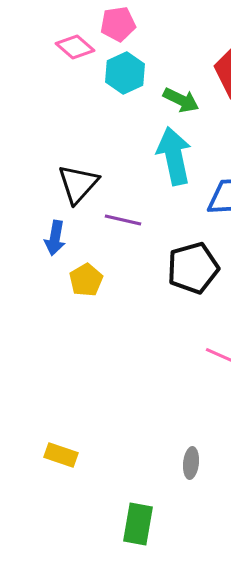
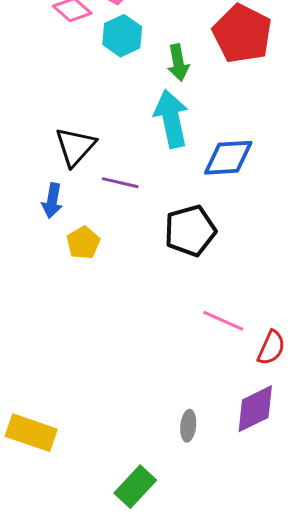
green arrow: (181, 100) -> (178, 63), turned 54
yellow rectangle: (61, 455) -> (31, 433), moved, size x1.5
green rectangle: (138, 524) -> (135, 487), turned 33

